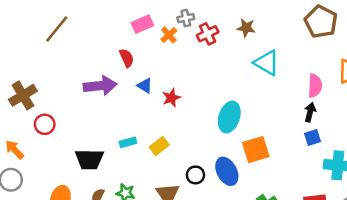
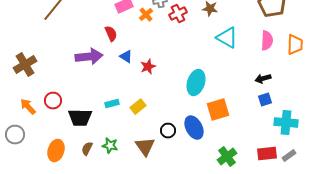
pink semicircle: (315, 86) -> (267, 41), moved
black arrow: (310, 112) -> (263, 79), turned -119
red circle: (45, 124) -> (53, 101), moved
orange arrow: (14, 150) -> (28, 107), moved

